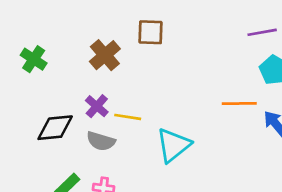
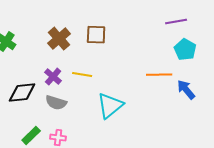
brown square: (151, 32) -> (96, 35), moved
yellow line: (128, 117) -> (82, 75), moved

